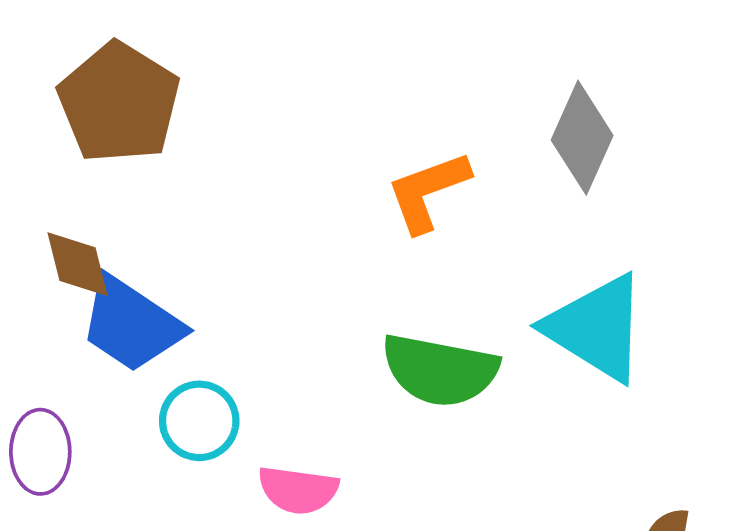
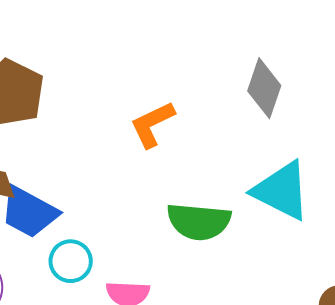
orange L-shape: (428, 191) -> (152, 124), moved

